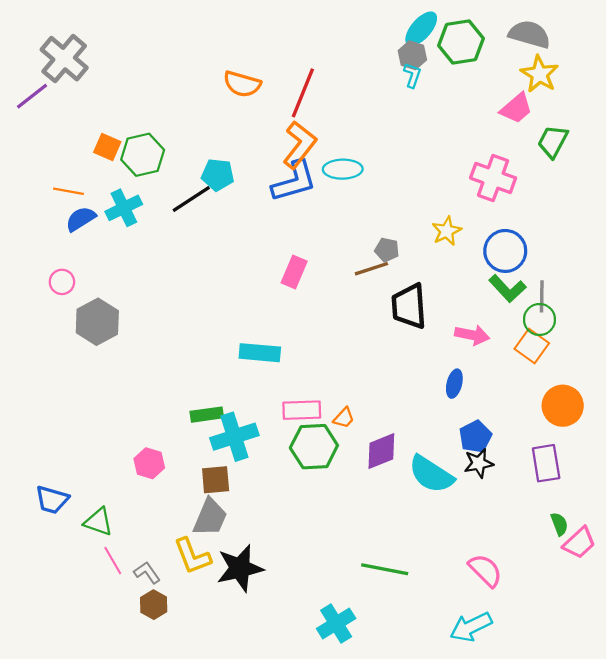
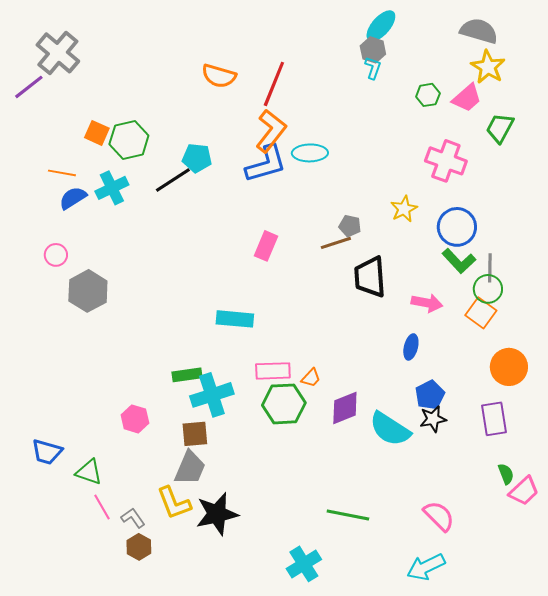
green hexagon: (461, 42) -> (428, 95), moved, size x0.6

